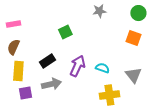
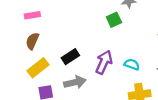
green square: (65, 32) -> (114, 20), moved
yellow rectangle: (18, 71) -> (38, 68), turned 48

